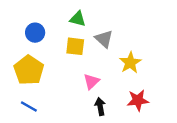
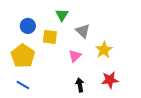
green triangle: (78, 19) -> (62, 15), turned 48
yellow square: (75, 46) -> (50, 37), moved
pink triangle: (91, 81) -> (75, 56), moved

